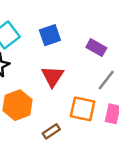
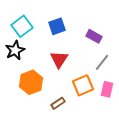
orange square: (83, 109) -> (83, 85), turned -35

